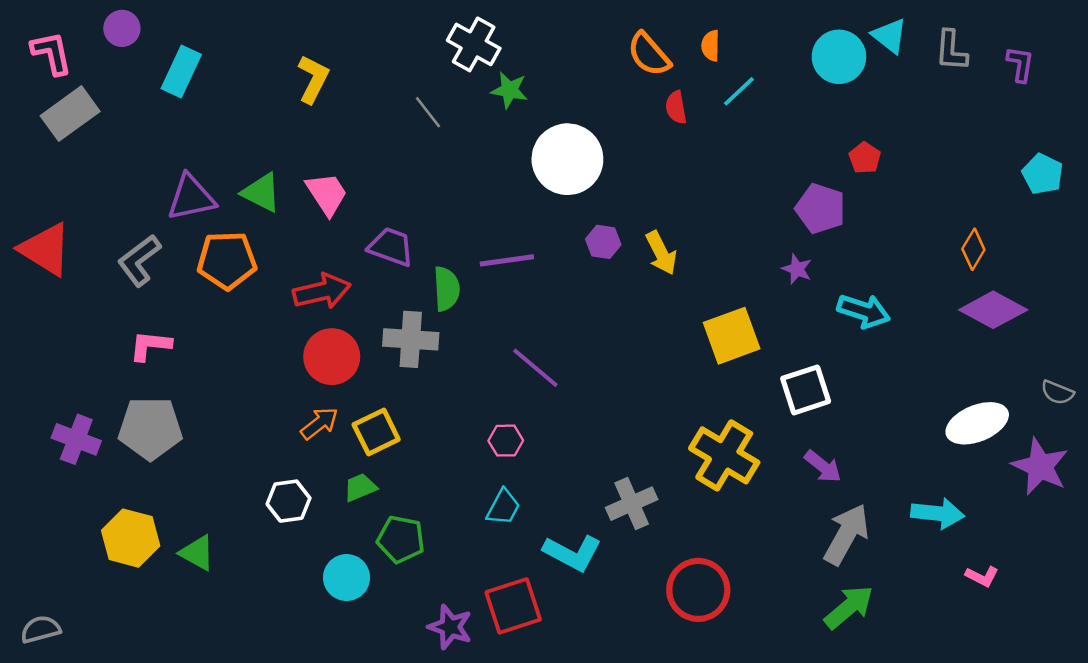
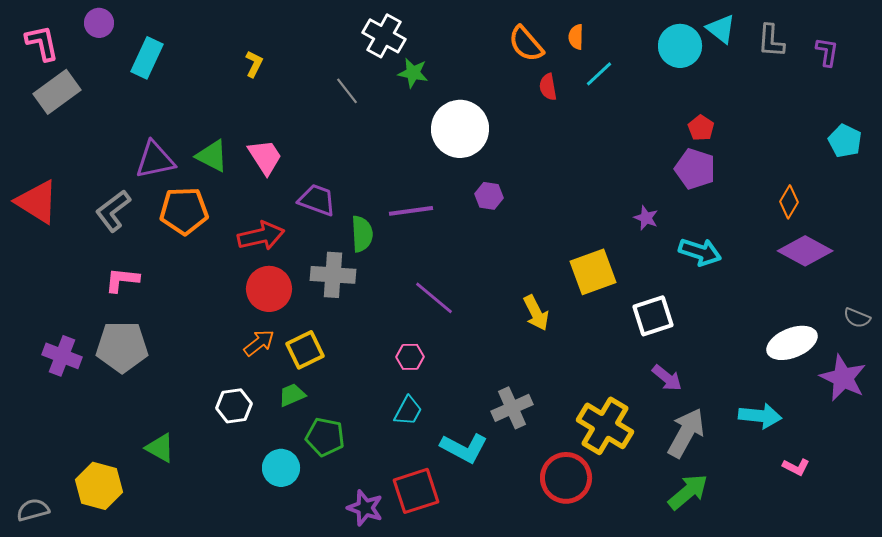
yellow L-shape: (313, 79) -> (254, 64), size x0.7
purple pentagon: (820, 209) -> (695, 169), moved
yellow arrow: (661, 253) -> (536, 313), moved
yellow cross: (724, 455) -> (605, 426), moved
yellow hexagon: (131, 538) -> (99, 486), moved

